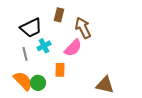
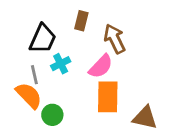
black trapezoid: (31, 28) -> (43, 39), turned -40
orange rectangle: (60, 70) -> (108, 97), moved, size x1.6
orange semicircle: (23, 81) -> (29, 95), moved

